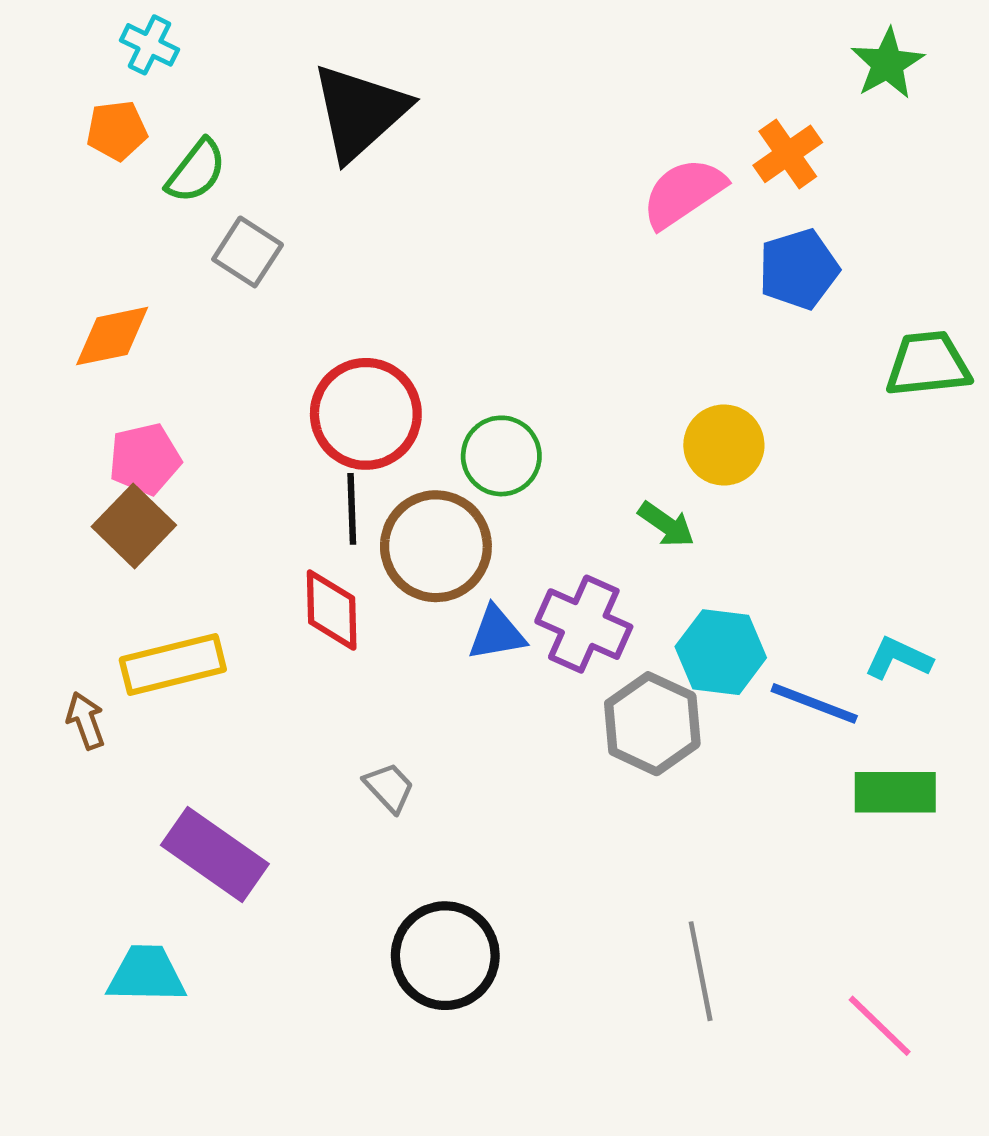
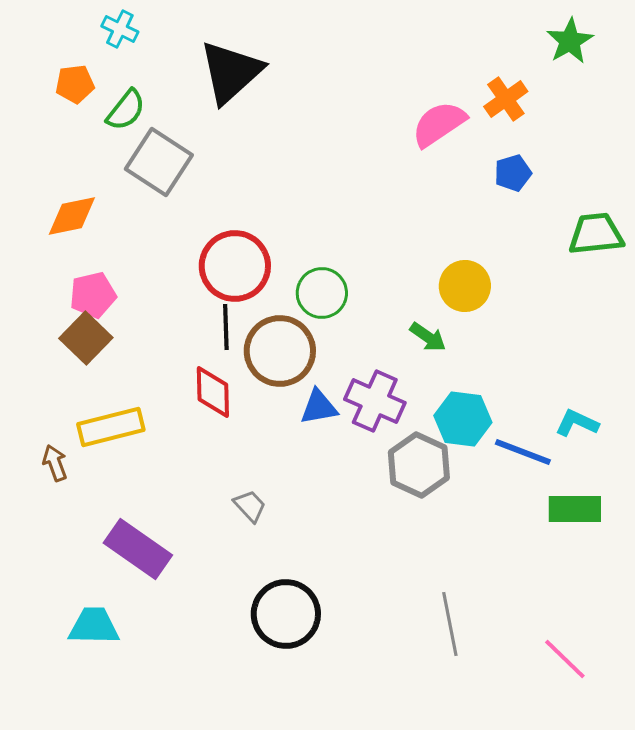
cyan cross: (149, 45) -> (120, 29), moved
gray square: (248, 252) -> (159, 162), size x1.5
blue pentagon: (799, 269) -> (513, 173), size x0.7

